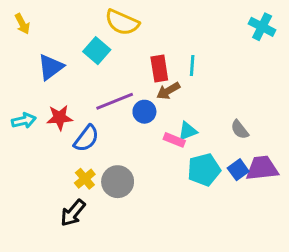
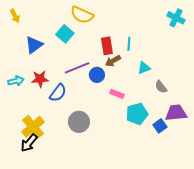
cyan triangle: (188, 131) -> (144, 68), moved
blue square: (238, 170) -> (160, 126), moved
yellow cross: (85, 179) -> (33, 127), moved, size x1.6
black arrow: (73, 213) -> (29, 143), moved

